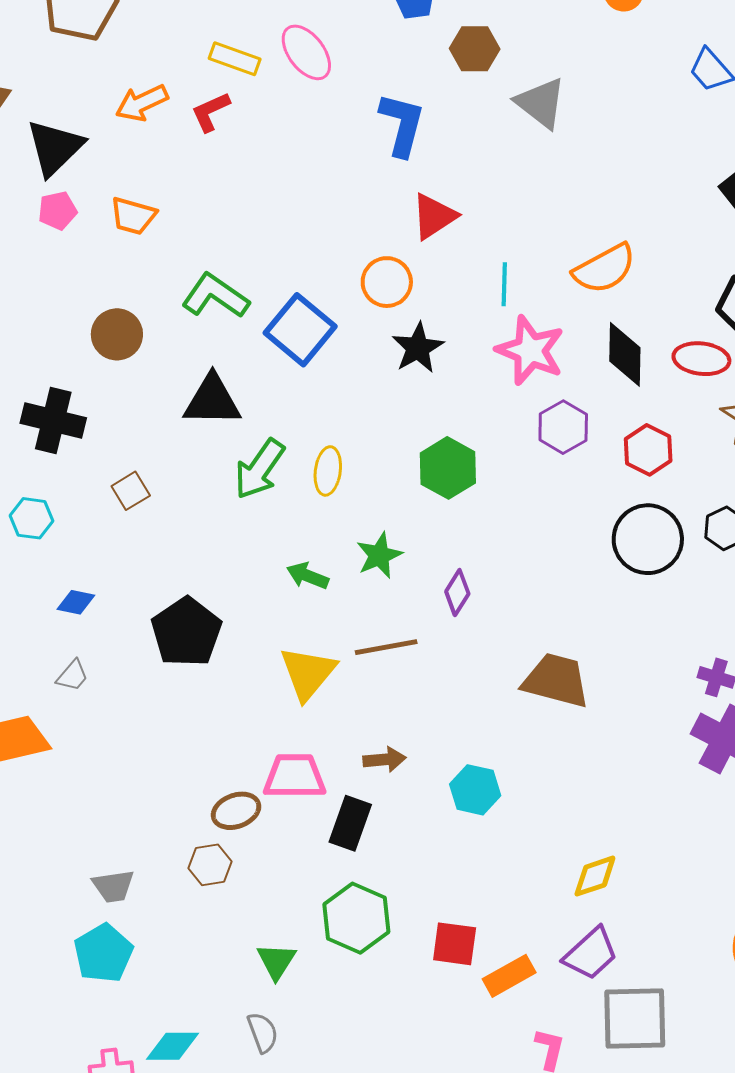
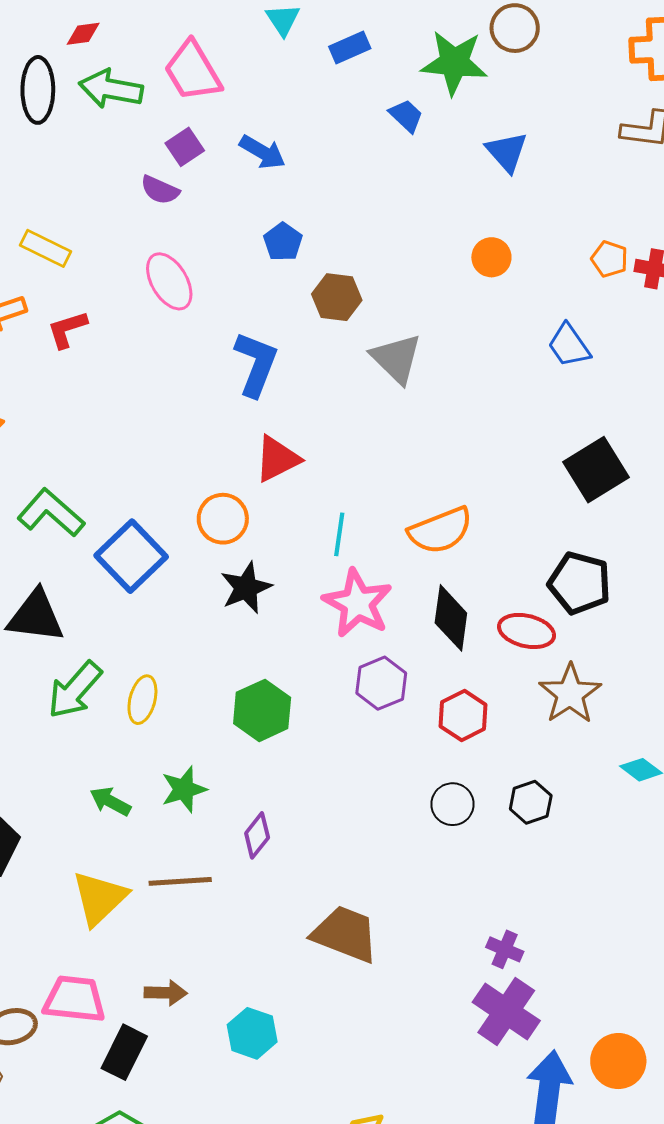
yellow rectangle: (235, 59) -> (45, 248), moved
black circle: (648, 539) -> (452, 804), size x0.6

